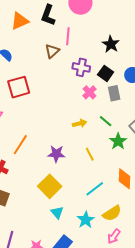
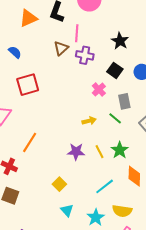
purple cross: (81, 67) -> (85, 55), moved
gray rectangle: (114, 93) -> (124, 101), moved
green star: (118, 141) -> (120, 150), moved
purple star: (56, 154) -> (76, 152), moved
yellow square: (50, 186) -> (59, 184), size x0.6
yellow semicircle: (112, 213) -> (122, 211), turned 42

